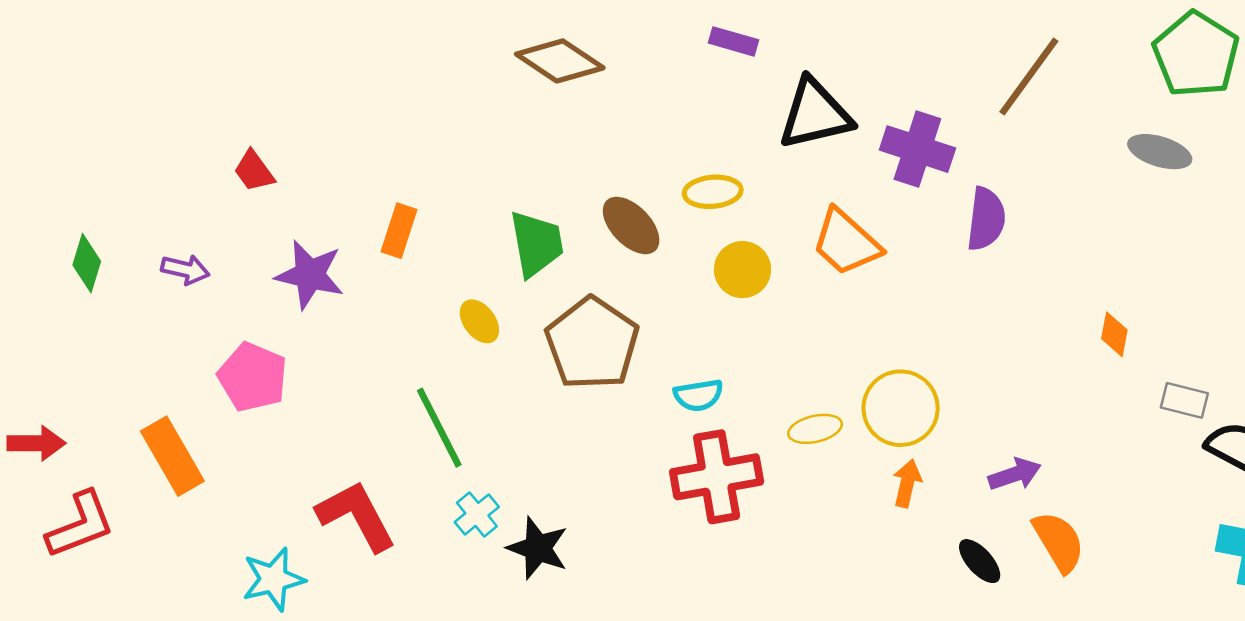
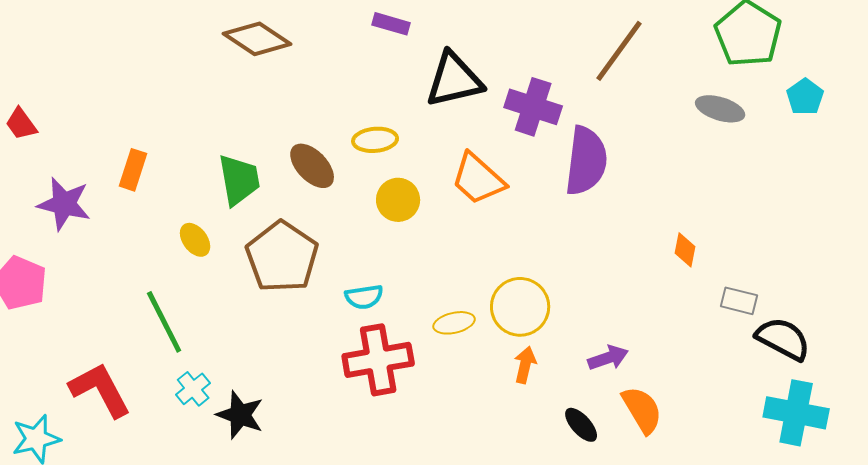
purple semicircle: (986, 219) -> (586, 161), size x1.4

